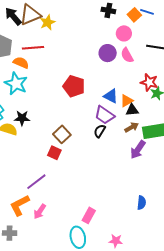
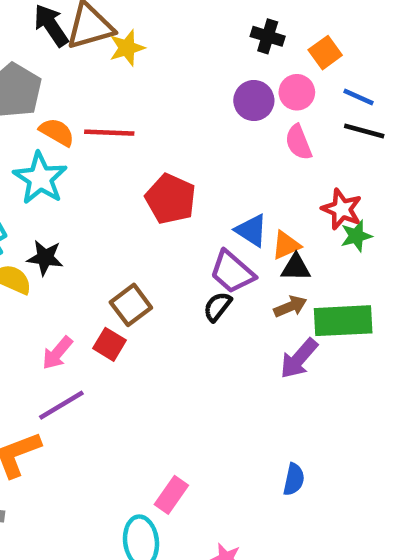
blue line: (147, 12) -> (358, 97), moved
red line: (33, 48) -> (109, 133), moved
purple circle: (108, 53) -> (254, 101), moved
pink arrow: (40, 211) -> (57, 353), moved

